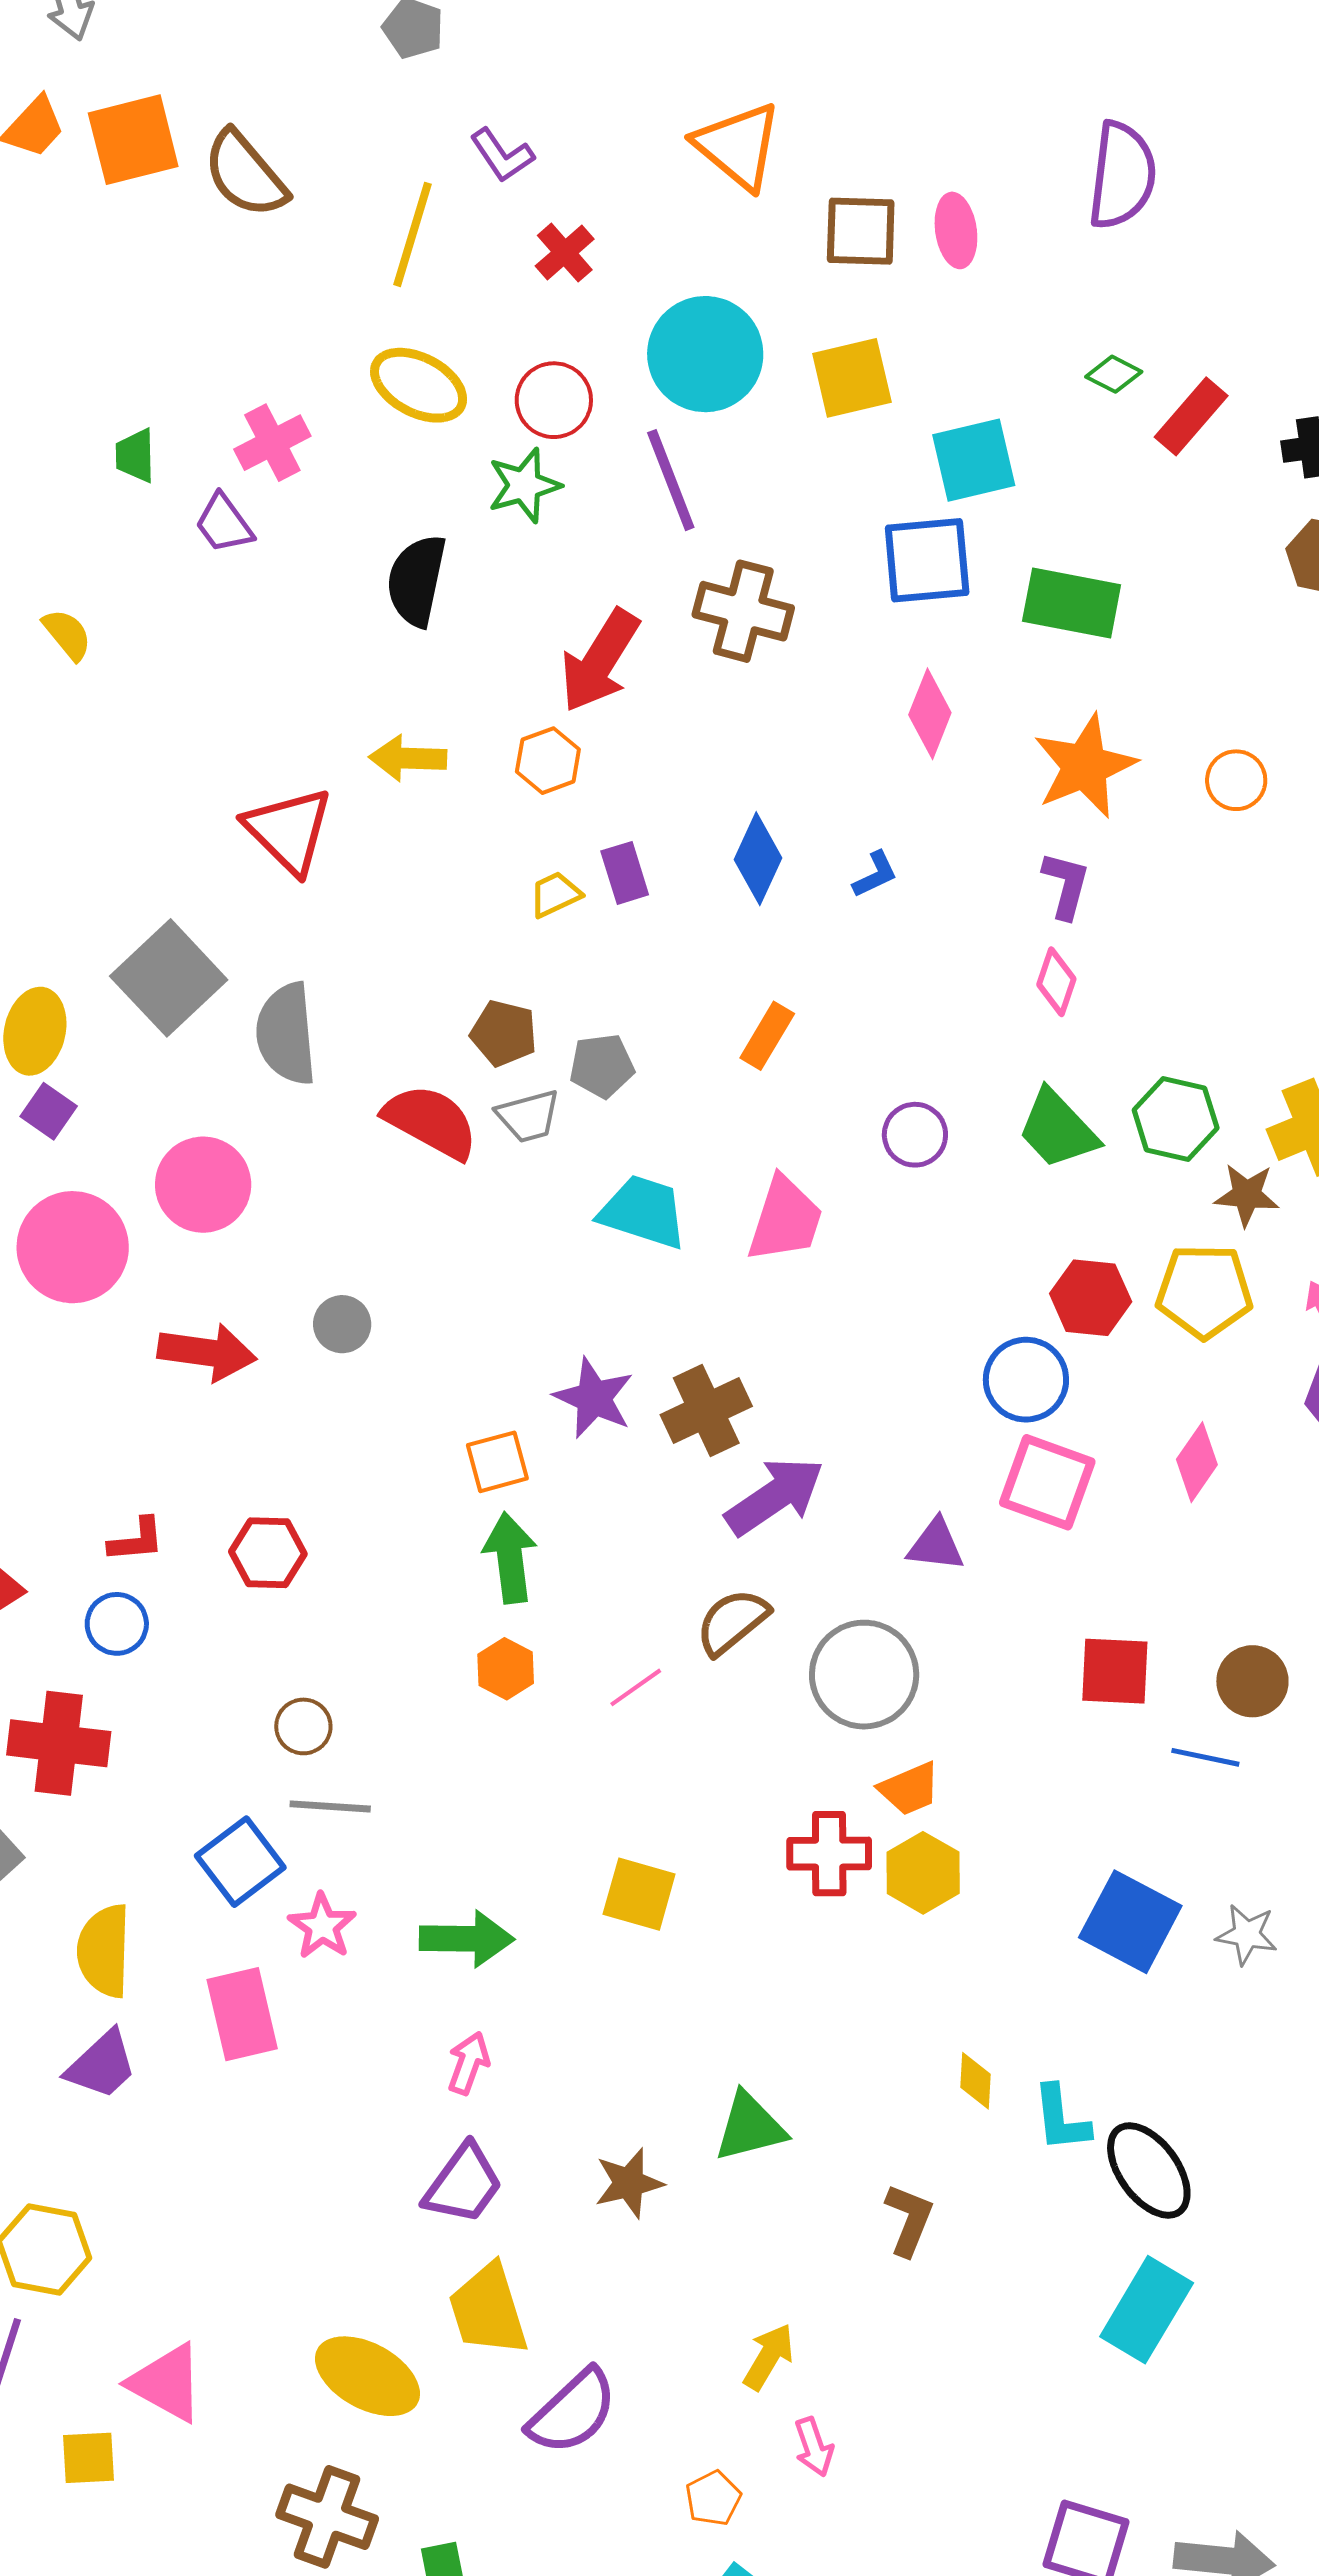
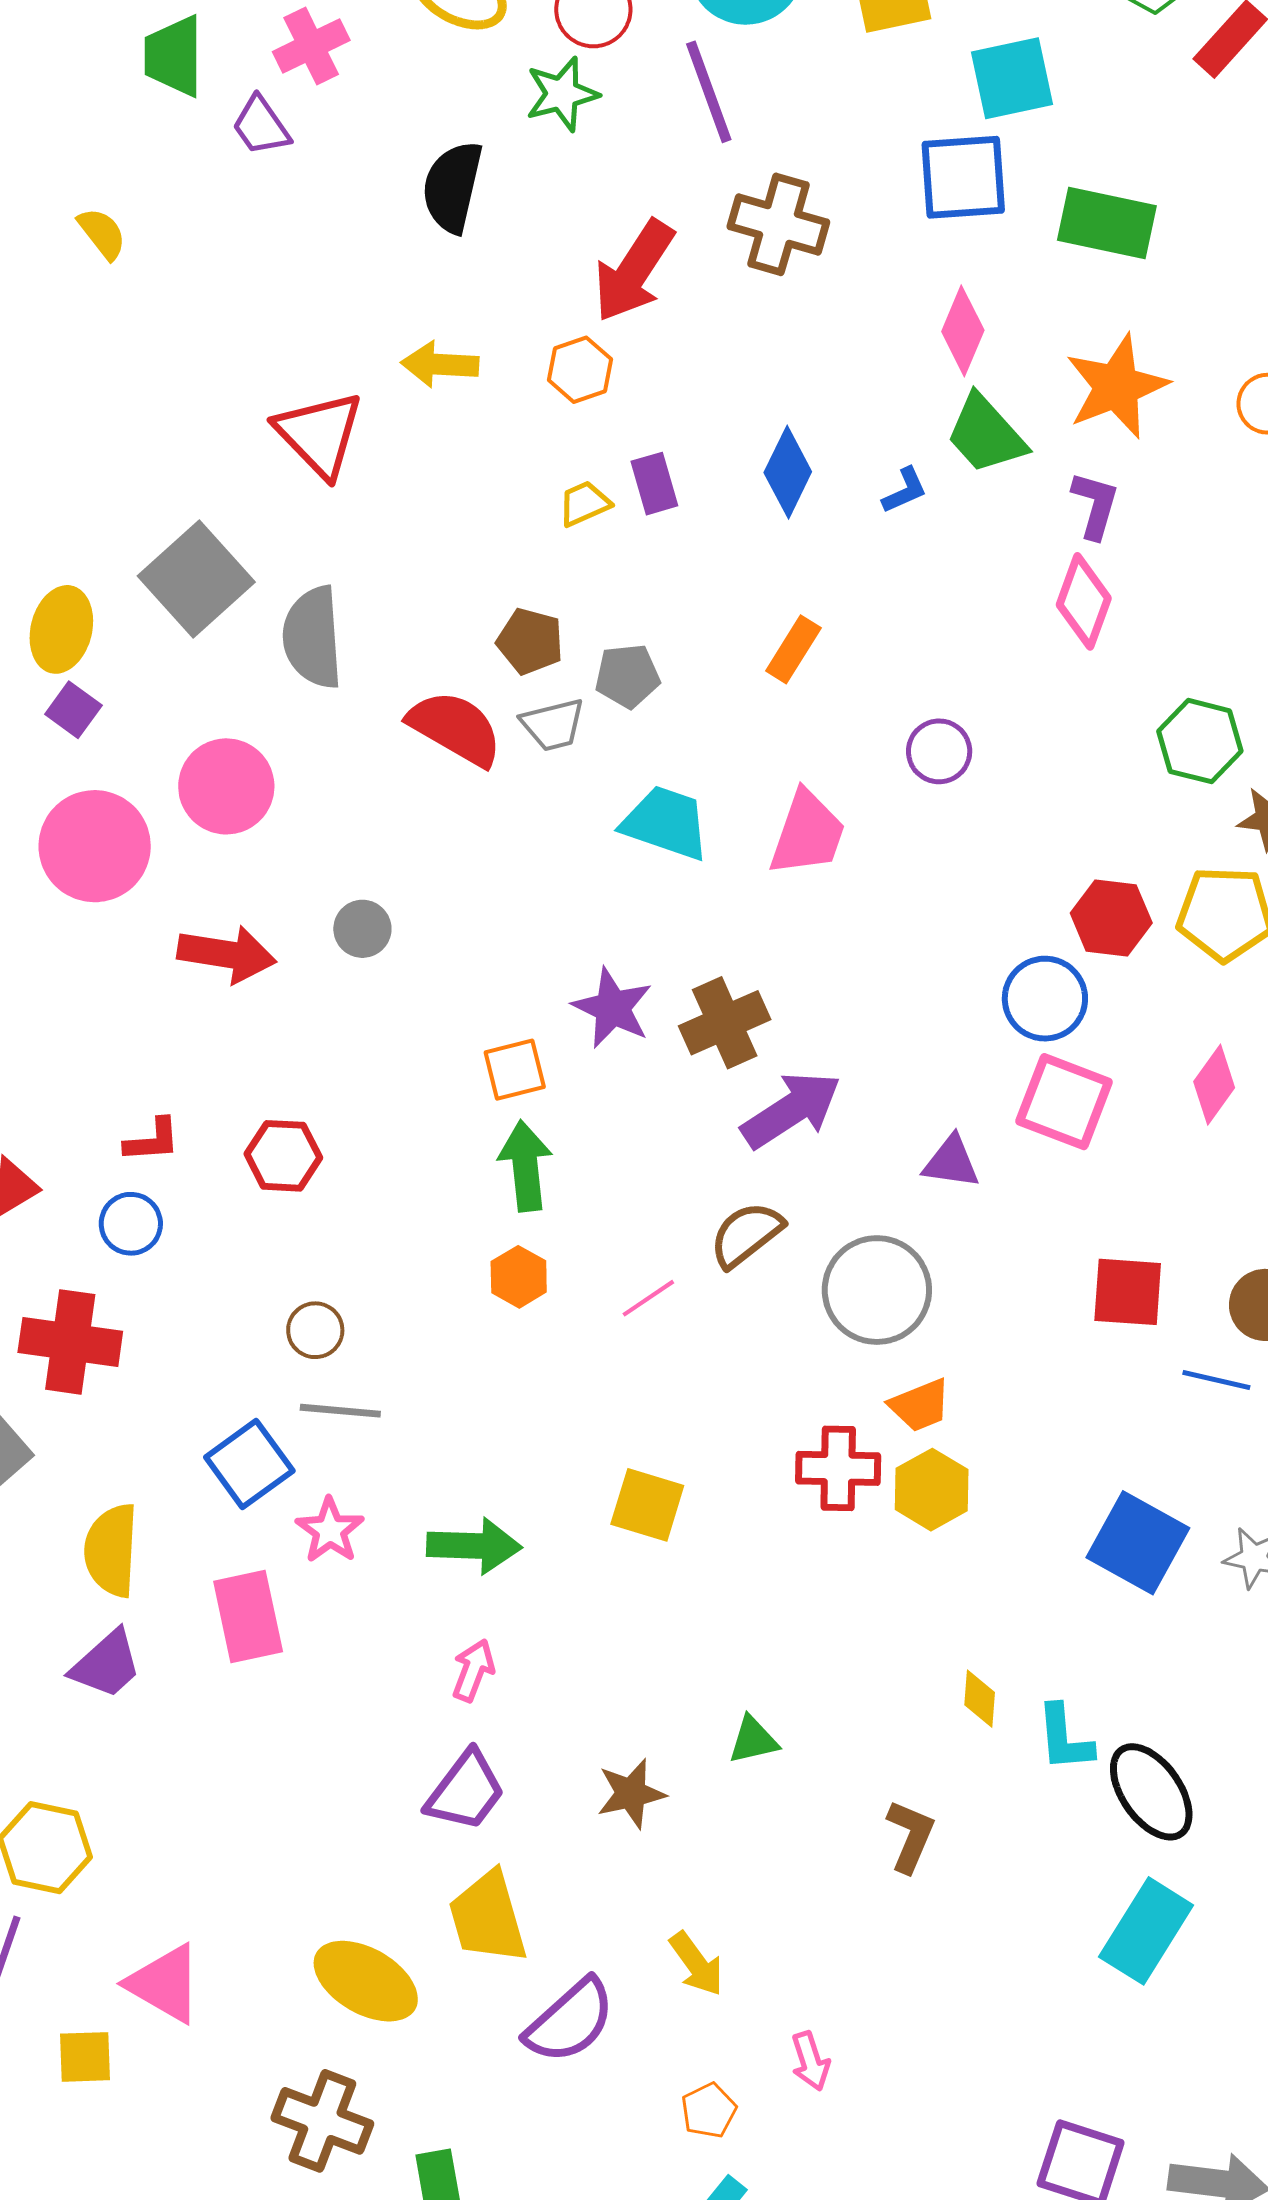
green trapezoid: (135, 456) -> (174, 56), size x1.5
pink diamond: (1056, 982) -> (1084, 601), size x1.4
green trapezoid: (1058, 1129) -> (986, 434), moved
green triangle: (750, 2127) -> (753, 1740), size x0.7
yellow arrow: (769, 2357) -> (696, 1964), moved, turned 112

